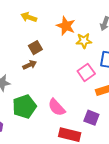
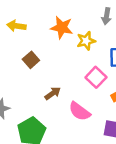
brown arrow: (30, 65) -> (53, 93), moved
pink semicircle: (57, 107) -> (80, 111), moved

